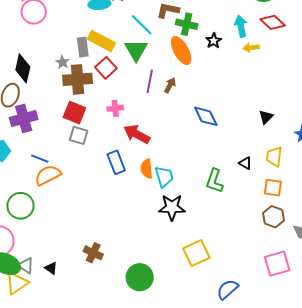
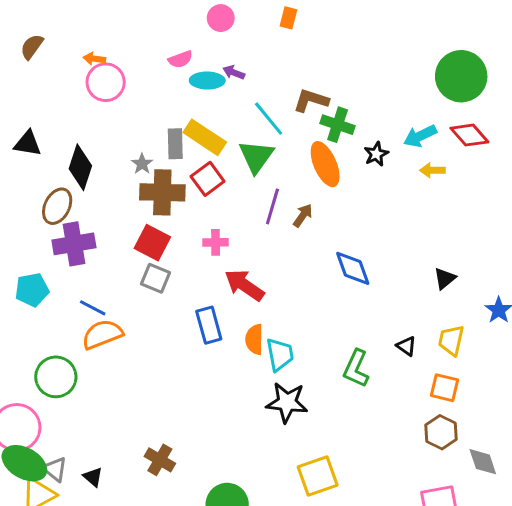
cyan arrow: (241, 26) -> (420, 136), turned -110

